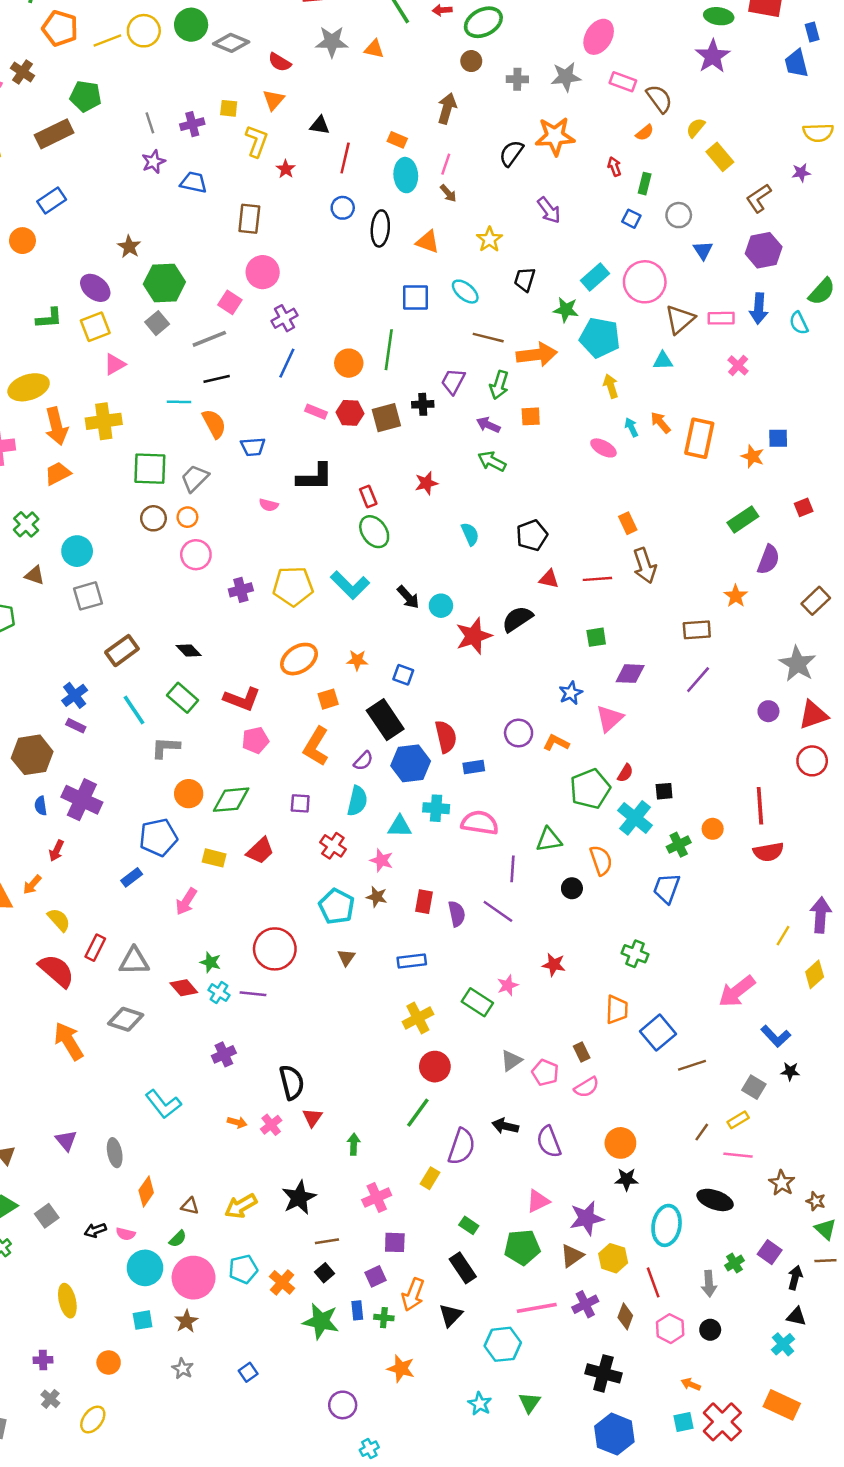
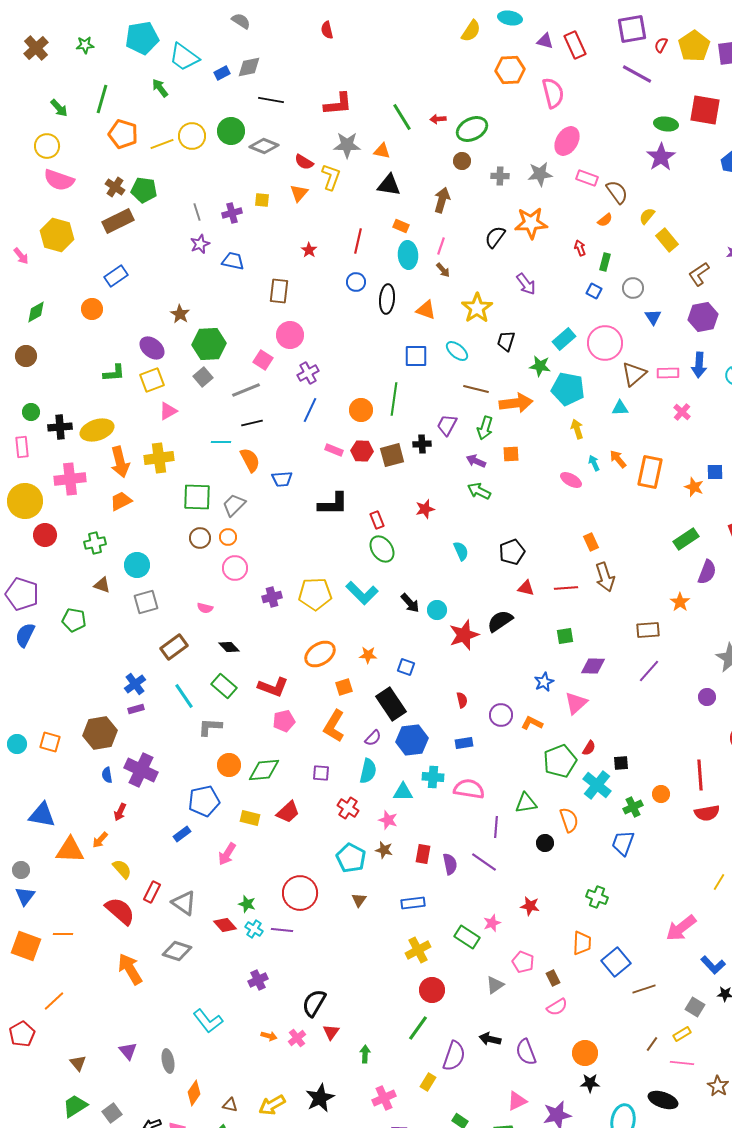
brown cross: (22, 72) -> (115, 187), moved
black triangle: (320, 125) -> (389, 185), moved, size x1.4
yellow L-shape: (257, 141) -> (331, 177), moved
yellow star: (489, 239) -> (477, 308), size x1.4
pink semicircle: (269, 505) -> (205, 608), moved
green cross: (26, 524) -> (95, 543), turned 30
purple rectangle: (76, 726) -> (136, 709), turned -42
red semicircle: (446, 737) -> (462, 700), moved, size x0.6
gray triangle: (134, 961) -> (184, 903), turned 36
pink pentagon: (545, 1073) -> (523, 962), moved
black semicircle: (292, 1082) -> (314, 1003), turned -136

